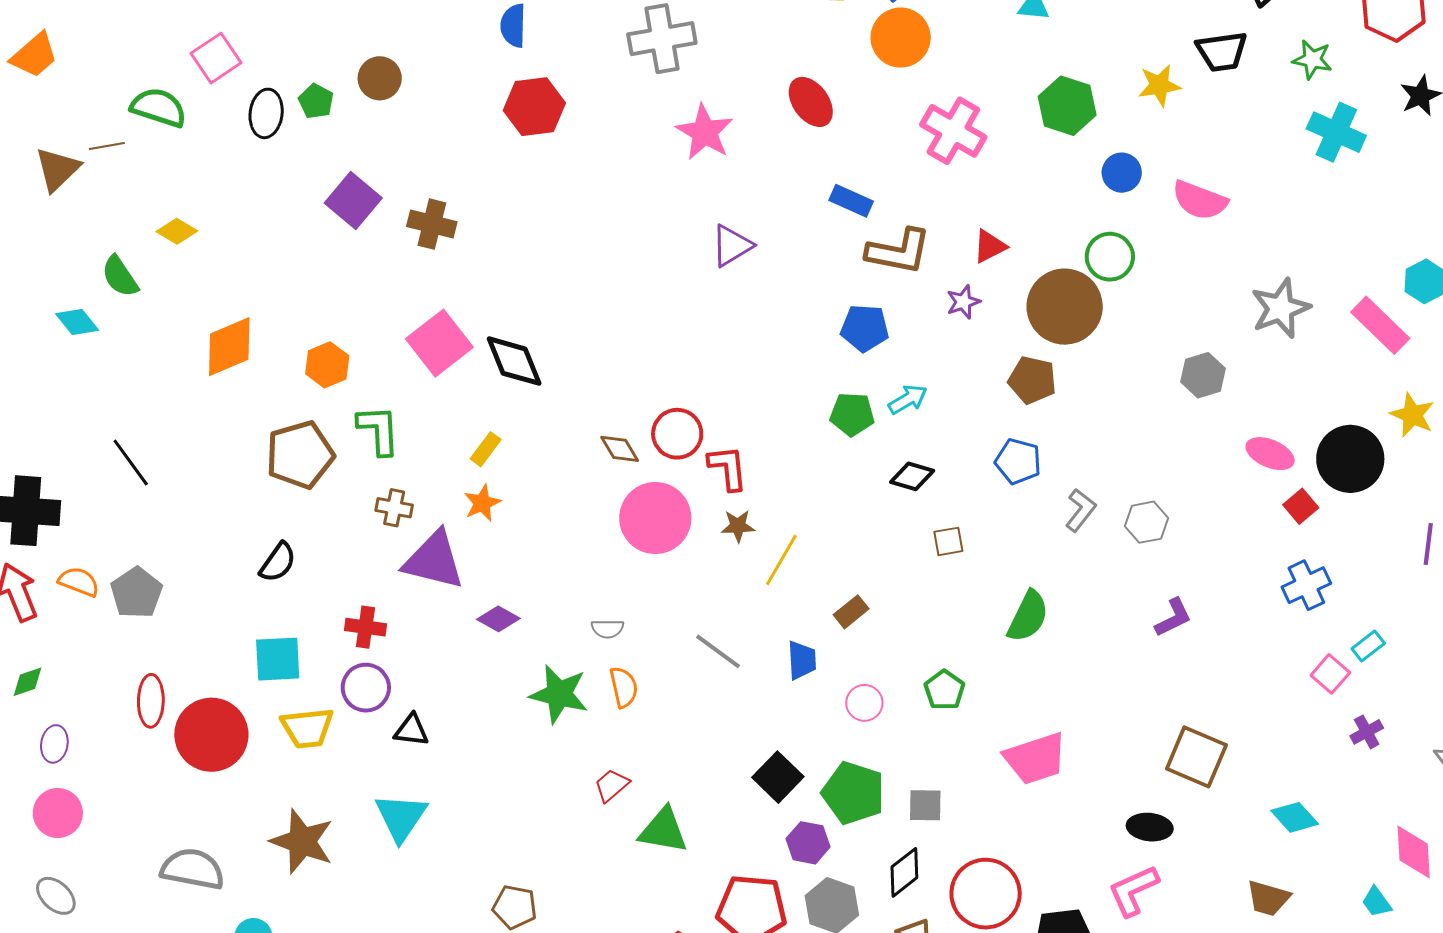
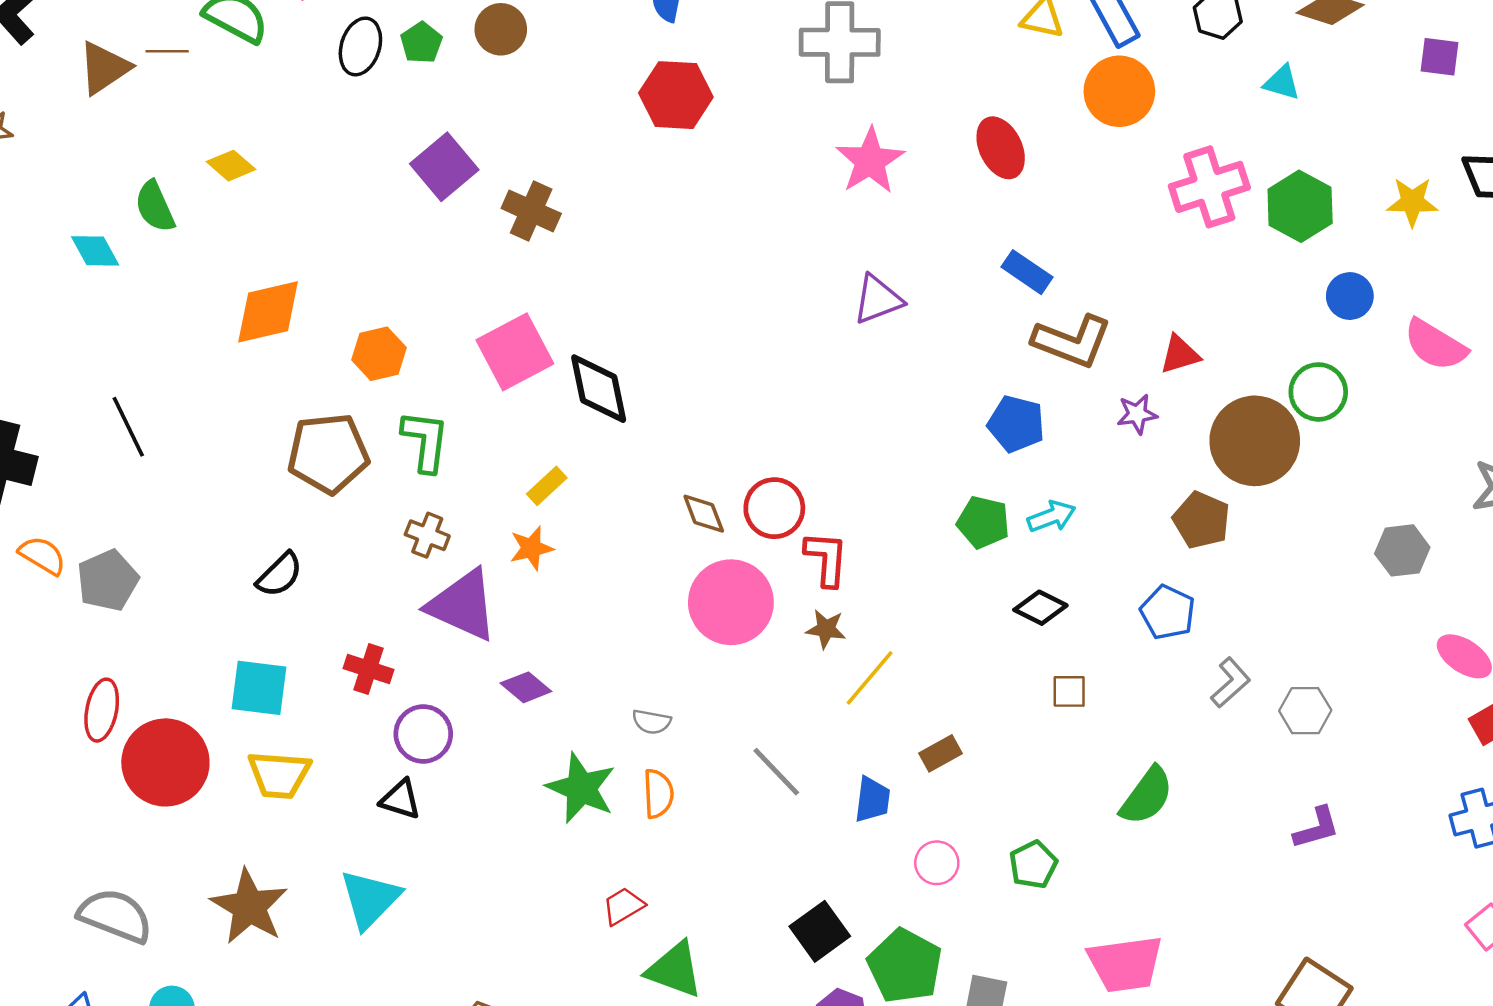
pink cross: (953, 131) -> (1209, 187), moved, turned 32
purple circle: (366, 688) -> (423, 734), moved

